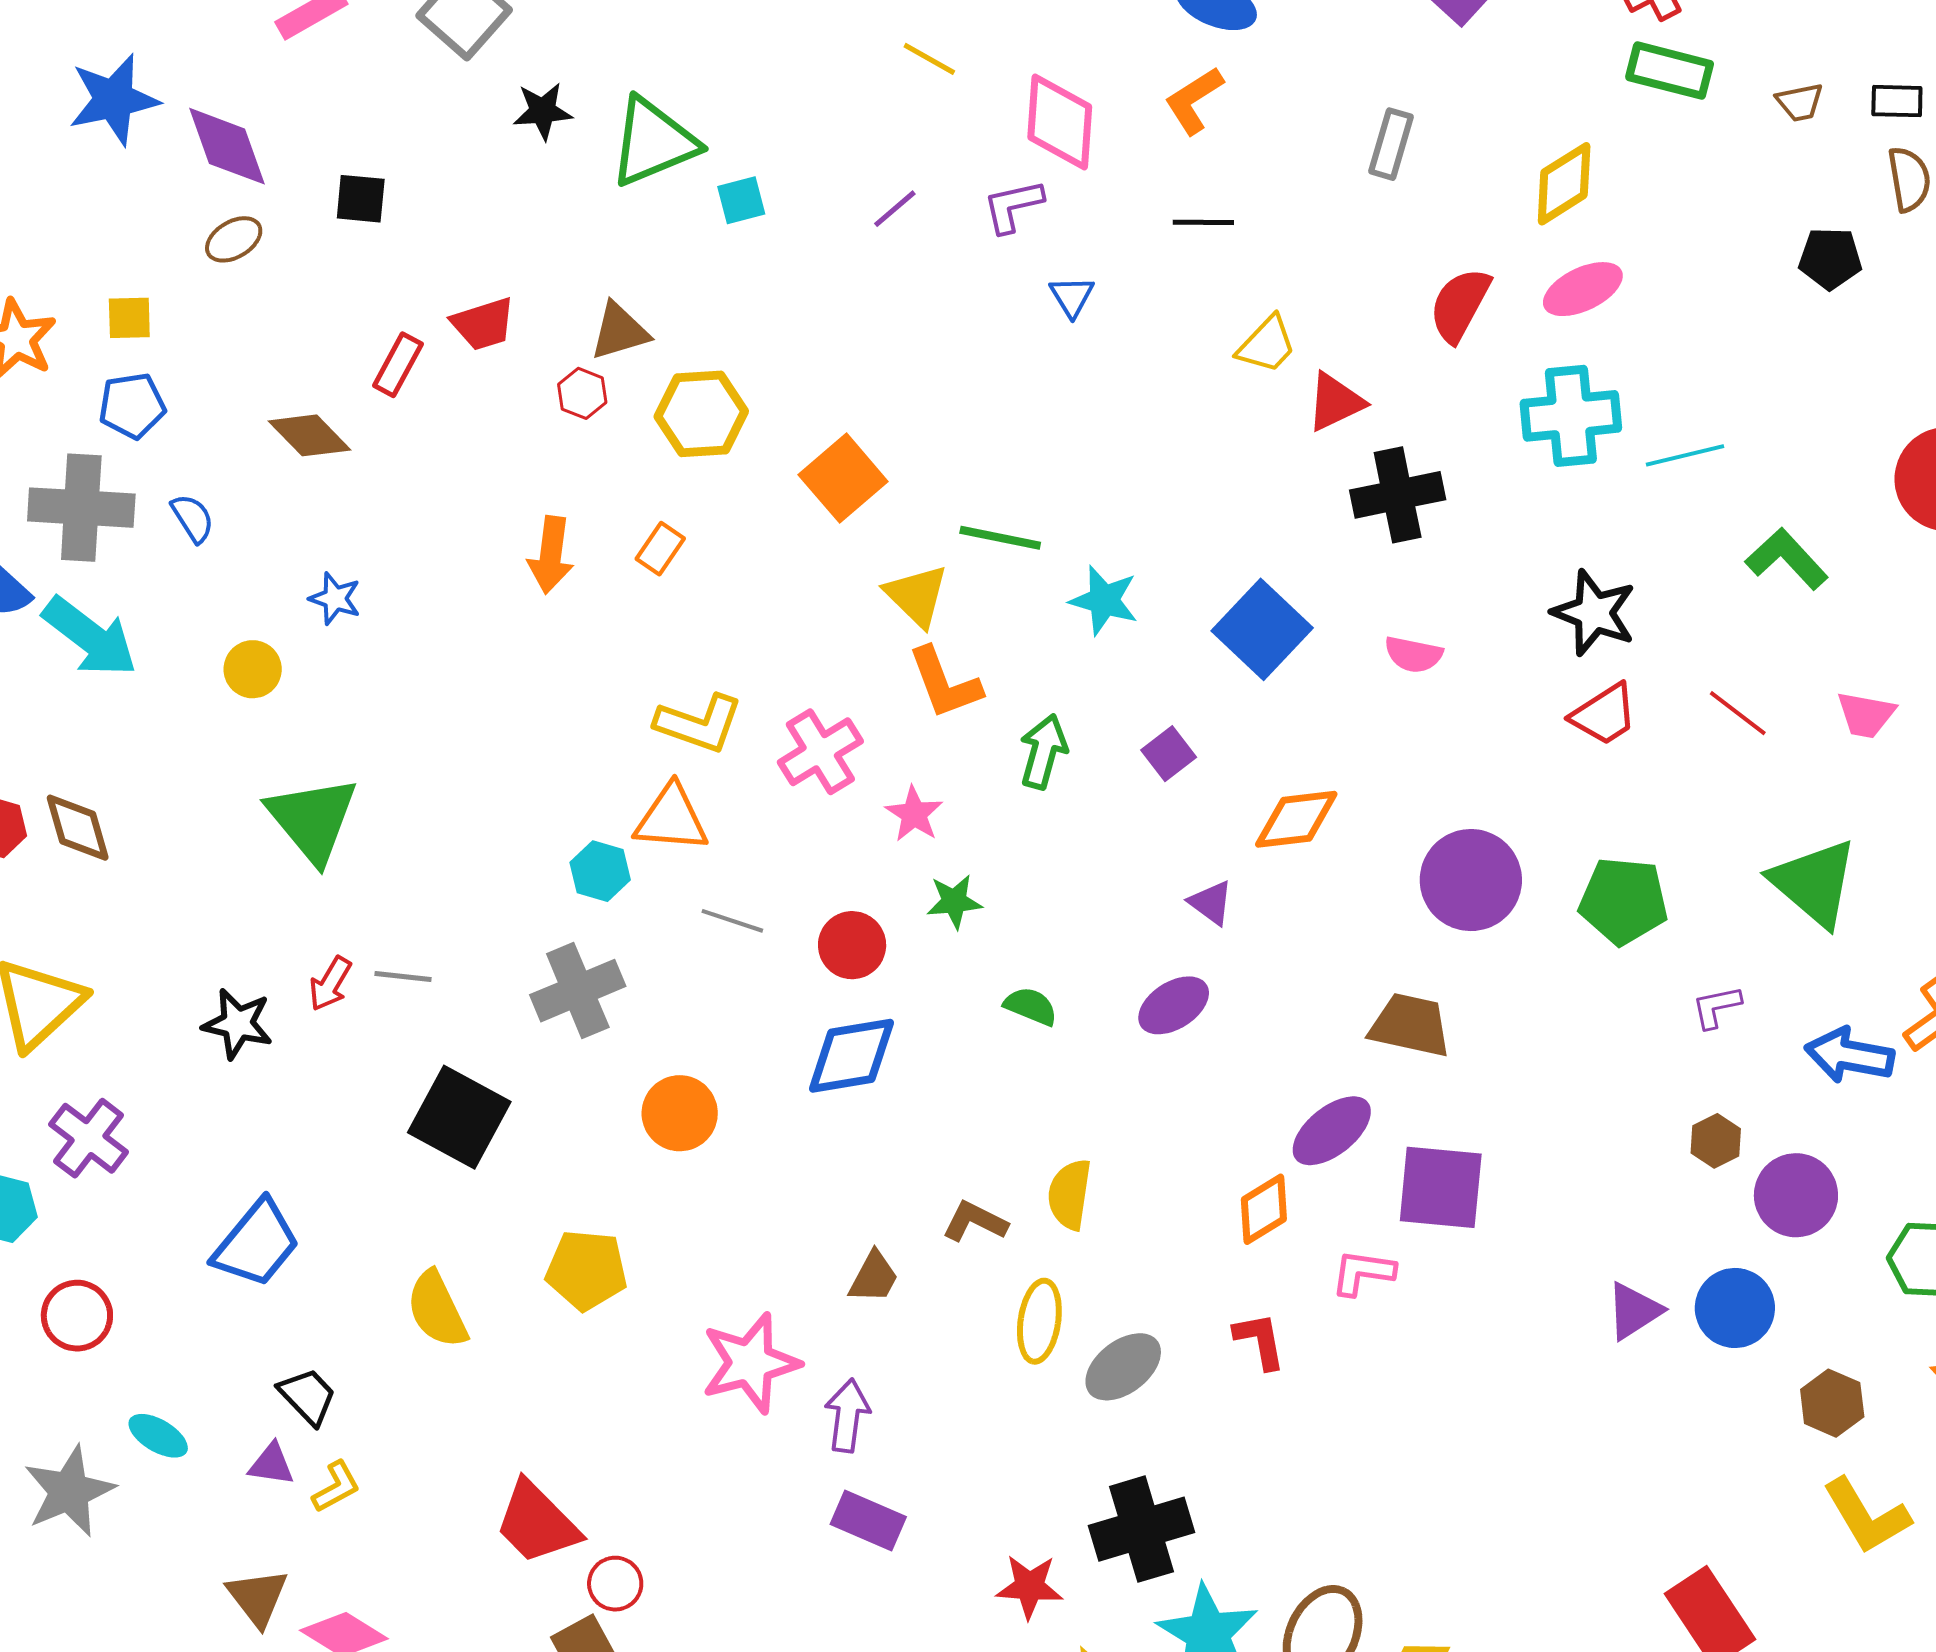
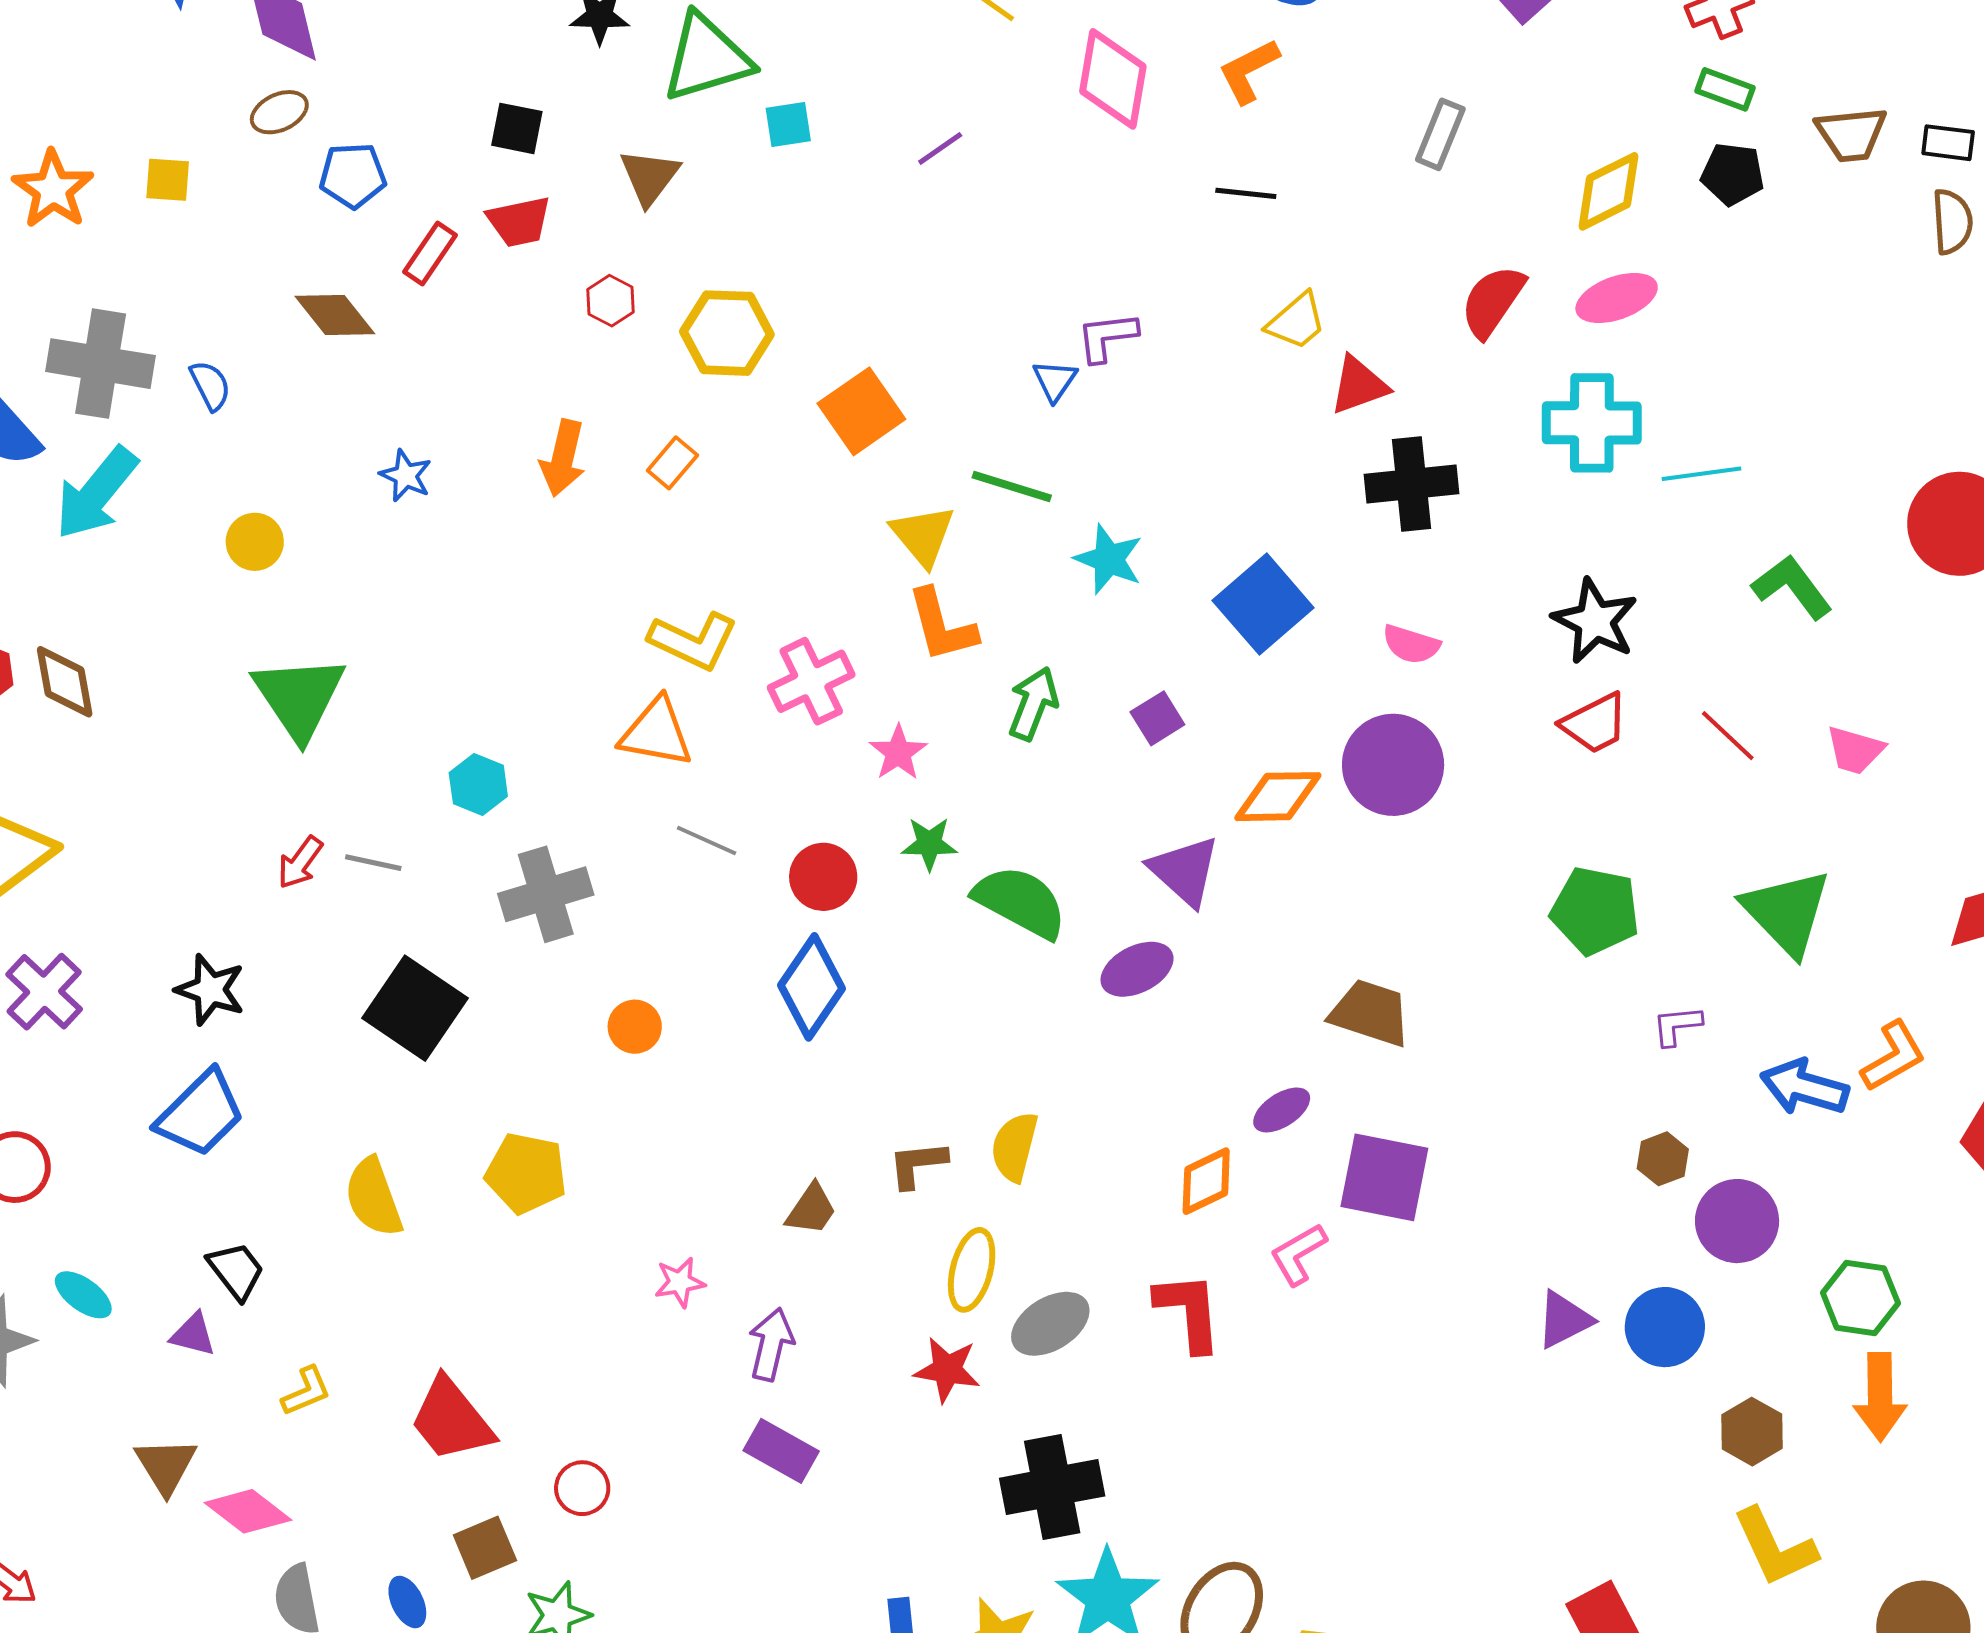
green rectangle: (1670, 71) -> (1725, 89), size x0.7
brown trapezoid: (1800, 102) -> (1851, 134), size x1.5
black square: (361, 199) -> (517, 128), moved
purple L-shape: (1013, 206) -> (1107, 337), moved
black pentagon: (1830, 258) -> (1733, 174), moved
blue triangle: (1072, 296) -> (1055, 380), moved
brown triangle: (619, 331) -> (649, 177), moved, turned -42
blue pentagon: (132, 406) -> (353, 175), moved
blue star: (335, 599) -> (406, 476), moved
cyan arrow: (90, 637) -> (96, 493), turned 86
cyan hexagon: (600, 871) -> (478, 784), moved
purple circle: (1471, 880) -> (1393, 765), moved
purple triangle: (1211, 903) -> (1185, 871), size x1.6
green semicircle: (1031, 1006) -> (1020, 902), moved, size x1.8
black star: (238, 1024) -> (210, 990), moved
blue diamond: (851, 1056) -> (811, 987), turned -52
orange circle: (680, 1113) -> (635, 1027), size x0.7
purple ellipse: (1332, 1131) -> (1282, 1110), size x0.7
brown L-shape: (975, 1222) -> (917, 1164), turned -38
pink L-shape: (1363, 1273) -> (1298, 1254), turned -44
red L-shape: (1260, 1341) -> (1189, 1312), size x1.4
pink star: (750, 1363) -> (680, 1282), size x0.5
yellow L-shape: (336, 1487) -> (306, 1391), moved
red circle: (615, 1584) -> (582, 1488), moved
red star: (1029, 1587) -> (947, 1370), moved

